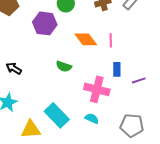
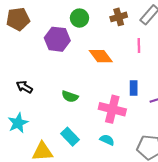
pink line: (111, 40) -> (139, 46), moved
green semicircle: (64, 66) -> (70, 96), moved
cyan rectangle: (57, 115) -> (70, 137), size x0.7

